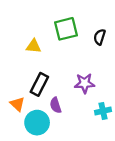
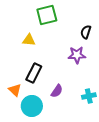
green square: (66, 29) -> (47, 15), moved
purple star: (85, 83) -> (77, 55), moved
purple semicircle: (56, 105) -> (57, 91), moved, turned -128

